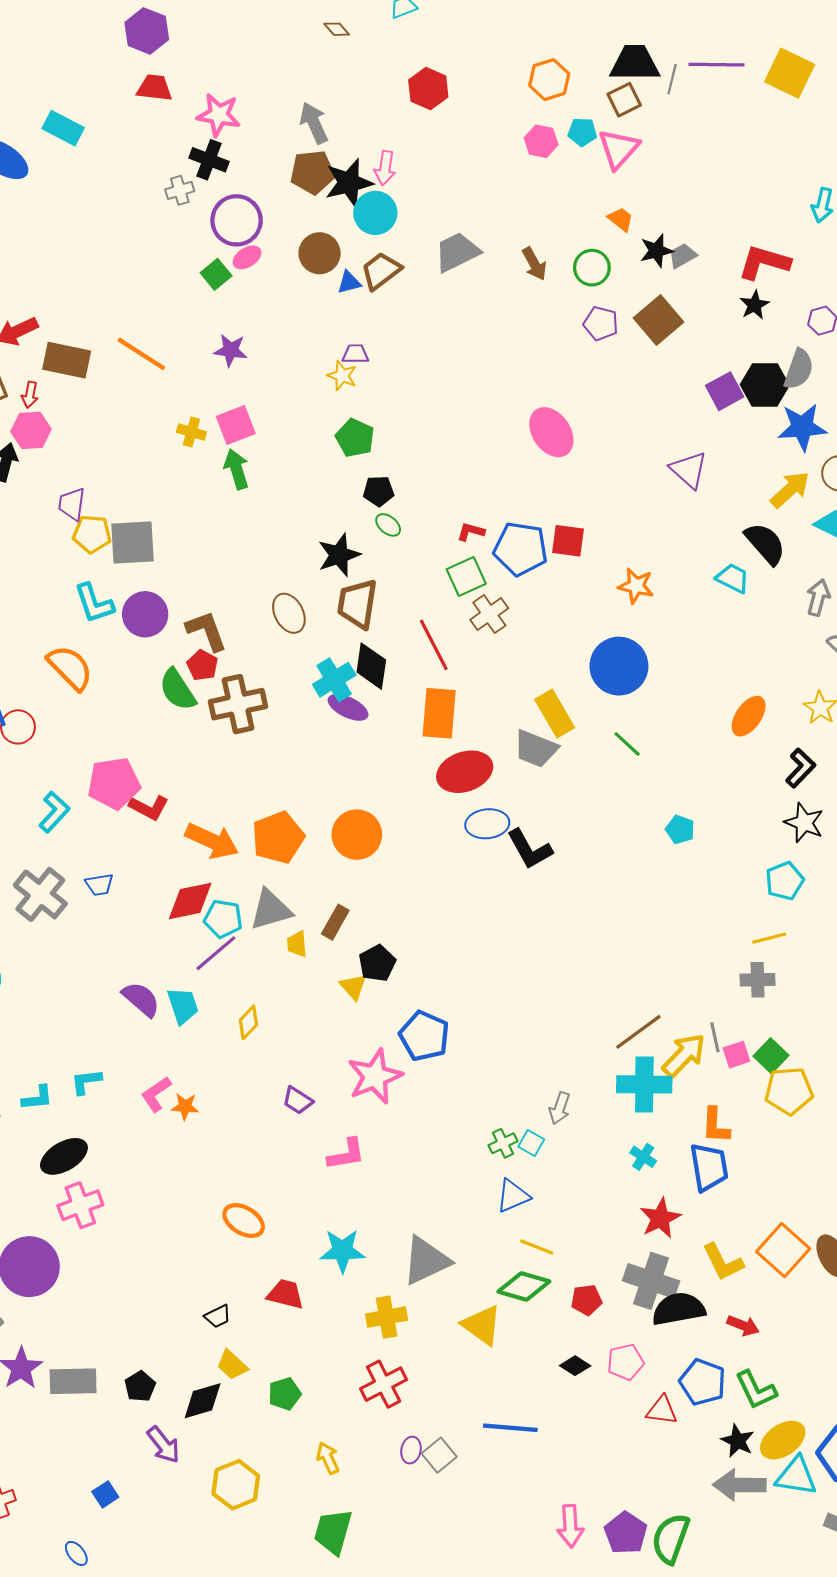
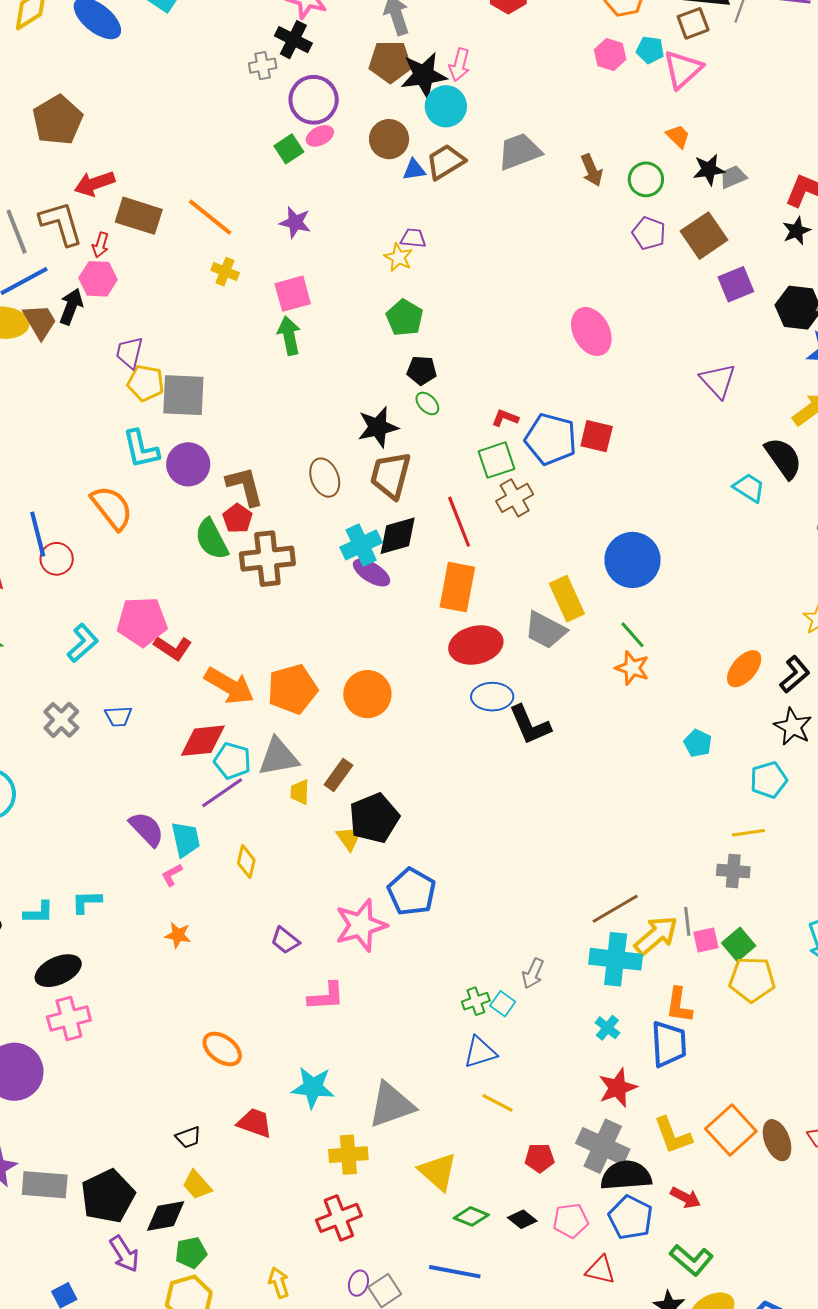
purple square: (725, 391) -> (736, 284), moved
yellow cross: (191, 432) -> (225, 272), moved
orange star: (636, 586) -> (632, 668), moved
black diamond: (371, 666) -> (398, 536), turned 60
orange ellipse: (749, 716) -> (744, 669), moved
cyan pentagon: (680, 830) -> (698, 743), moved
gray cross: (40, 894) -> (61, 720), size x0.7
black pentagon: (377, 963) -> (374, 818), size x1.4
yellow diamond: (248, 1022) -> (246, 862), turned -36
pink L-shape: (156, 1094) -> (172, 875), moved, size x0.7
green diamond: (524, 1287) -> (471, 1216), moved, size x0.7
blue pentagon: (703, 1382) -> (631, 1217), moved
black pentagon: (140, 1386) -> (108, 1196), size x1.8
green L-shape: (756, 1390) -> (691, 1260), turned -30
green pentagon: (285, 1394) -> (191, 1253), moved

